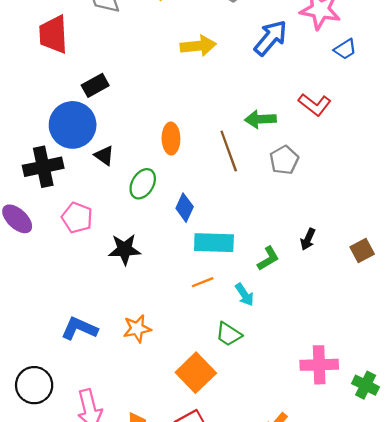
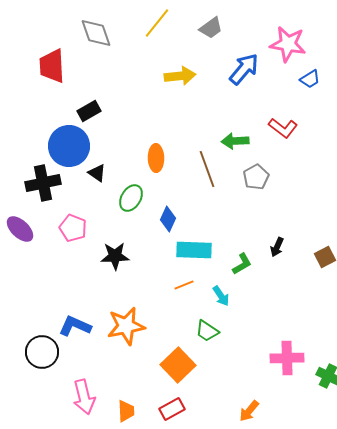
orange star: (137, 329) -> (126, 326), size x1.5
black circle: (34, 385) -> (42, 352), moved

